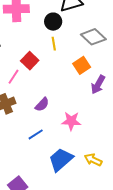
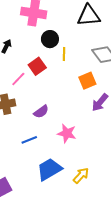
black circle: (53, 22) -> (50, 39), moved
yellow arrow: (93, 160) -> (81, 175), turned 96

